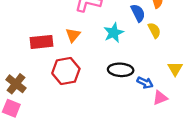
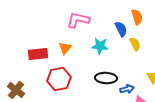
cyan star: (114, 33) -> (100, 46), turned 30
blue arrow: (145, 83) -> (127, 89), turned -40

